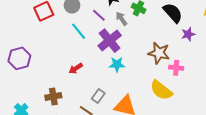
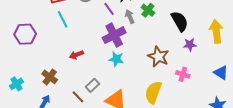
cyan line: (79, 31) -> (63, 19), moved
pink cross: (176, 68) -> (183, 74), moved
yellow semicircle: (161, 90) -> (153, 92), turned 60
brown cross: (53, 96) -> (50, 77), turned 35

